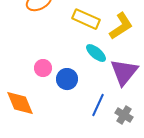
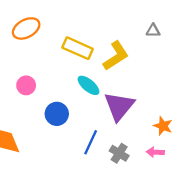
pink circle: (43, 68) -> (26, 85), moved

